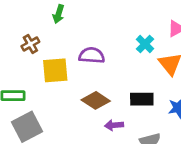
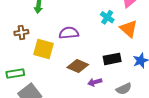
brown cross: (30, 44) -> (21, 32), turned 32
yellow square: (55, 70) -> (44, 49), turned 30

